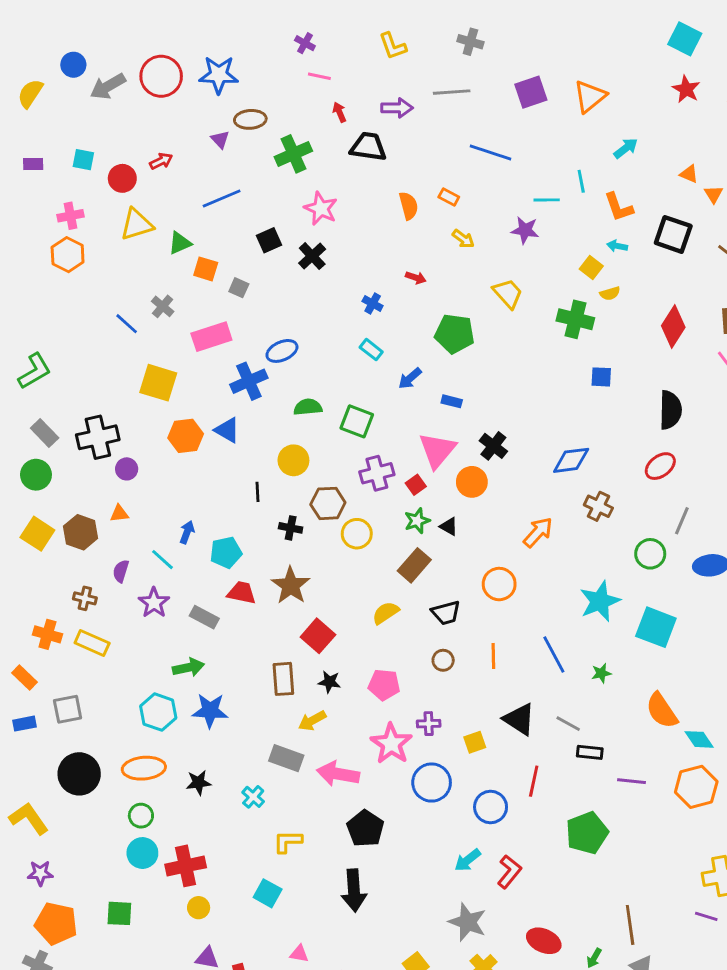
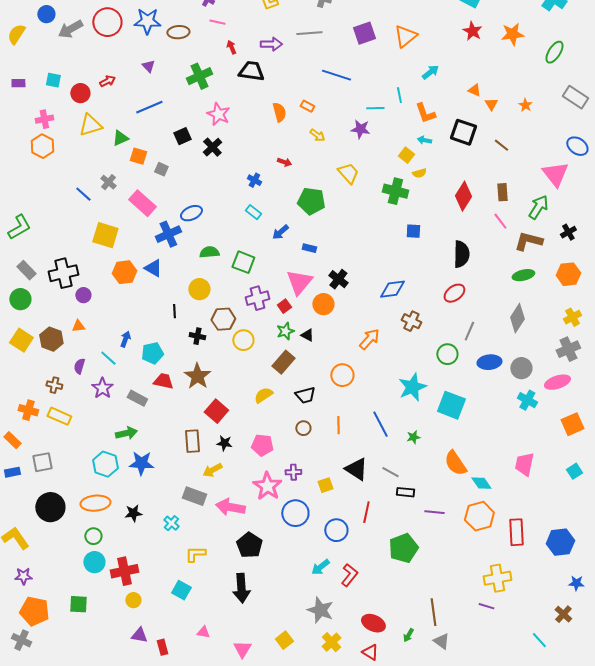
brown ellipse: (250, 119) -> (178, 32), moved
pink rectangle: (211, 337) -> (142, 203), turned 60

